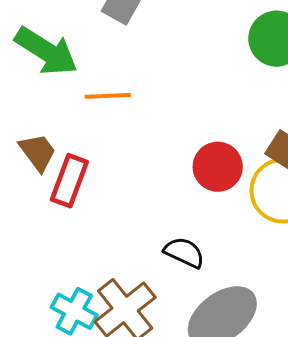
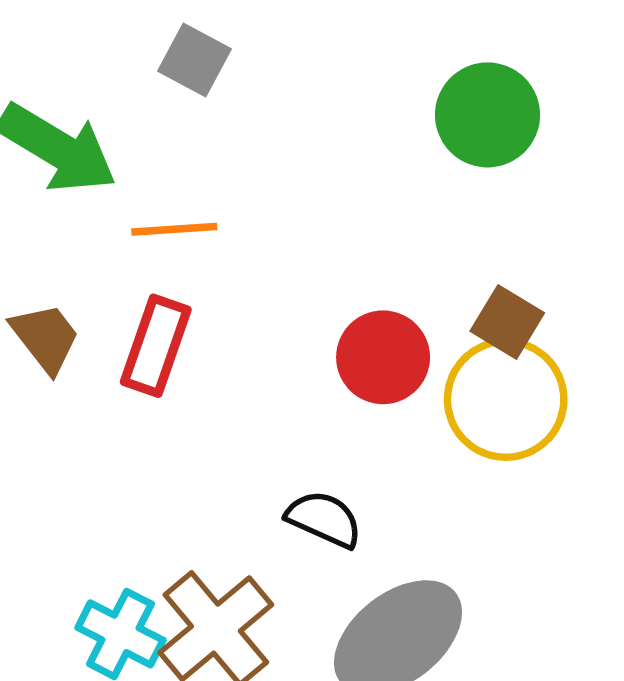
red rectangle: (69, 181) -> (156, 346), moved

